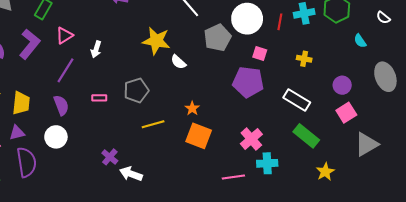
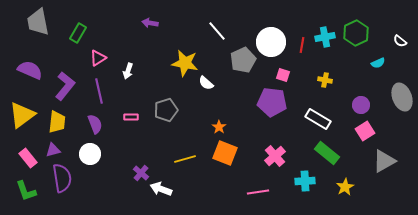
cyan semicircle: (360, 41) -> (378, 63), turned -80
purple L-shape: (30, 44) -> (65, 86), moved
purple line: (65, 70) -> (99, 91), turned -45
yellow line: (153, 124) -> (185, 159), moved
cyan cross: (267, 163) -> (305, 181), moved

